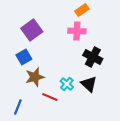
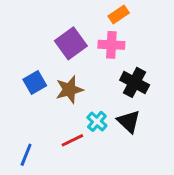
purple square: (32, 30) -> (71, 43), moved
brown star: (35, 77) -> (69, 90), moved
red line: (50, 97) -> (72, 140), turned -49

